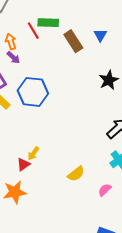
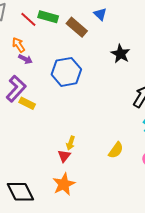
green rectangle: (48, 23) -> (48, 17), turned 30
red line: (33, 31) -> (28, 19), moved
blue hexagon: (33, 92) -> (66, 72), moved

